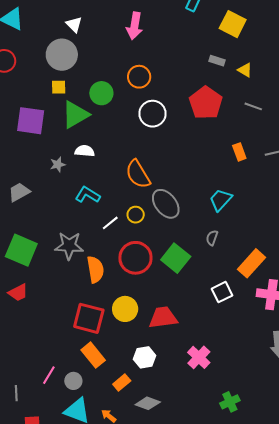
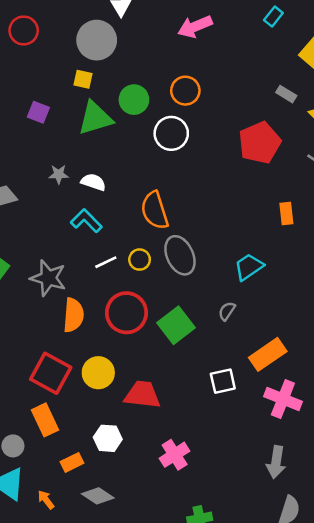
pink arrow: (134, 26) -> (195, 27), turned 44
white circle: (152, 114) -> (171, 133), moved
purple square: (31, 121) -> (38, 112), size x0.6
white semicircle: (85, 151) -> (93, 182), moved

